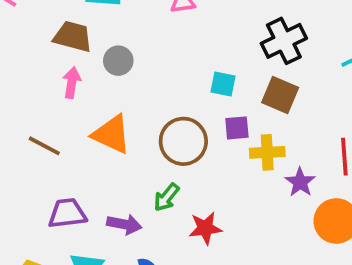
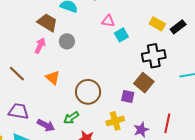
cyan square: (223, 84) -> (121, 35), moved, turned 32
purple square: (237, 128) -> (128, 96), moved
orange triangle: (112, 134) -> (53, 78), size x0.7
yellow cross: (267, 152) -> (115, 121), moved, turned -30

